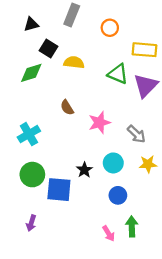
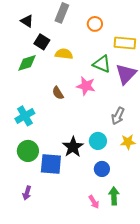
black triangle: (31, 24) -> (27, 21), turned 48
pink star: (99, 123) -> (86, 86), moved, turned 30
gray arrow: (136, 134) -> (118, 116), turned 72
black star: (84, 170) -> (73, 147), size x1.5

